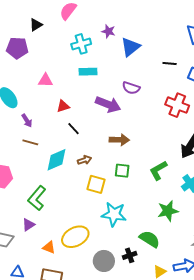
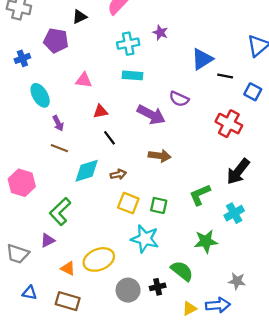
blue triangle: (130, 47) -> (202, 59), moved
green square: (122, 171) -> (159, 205), moved

